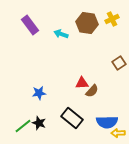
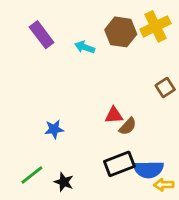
yellow cross: (112, 19) -> (155, 26), size x1.5
black rectangle: (72, 118) -> (119, 164), moved, turned -60
black star: (39, 123) -> (64, 182), moved

